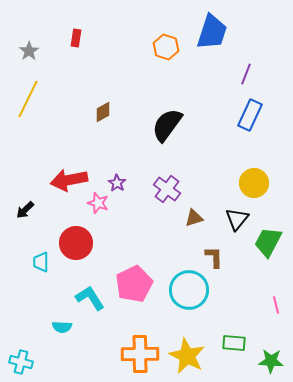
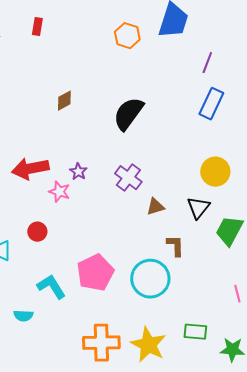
red circle: (76, 243) -> (37, 232), size x0.6

